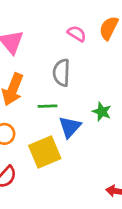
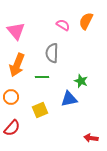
blue triangle: (70, 127) -> (69, 99), moved, turned 36
yellow square: (45, 152) -> (40, 110), size x0.7

